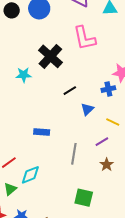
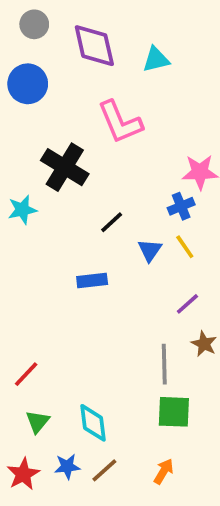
yellow line: (113, 122) -> (185, 247), moved, turned 40
blue rectangle: (42, 132) -> (92, 281), moved
gray line: (74, 154) -> (164, 364), moved
cyan diamond: (30, 175) -> (93, 423), moved, turned -65

